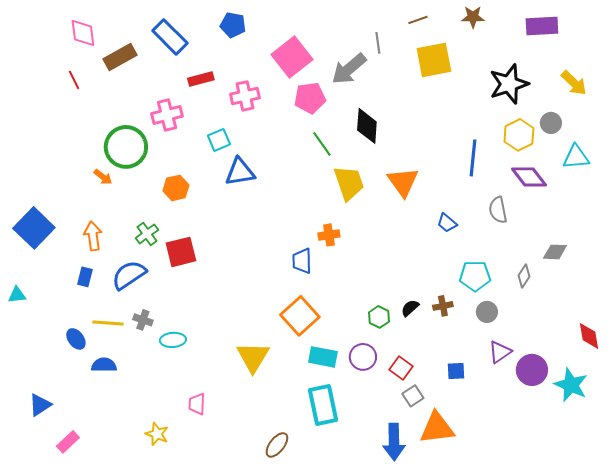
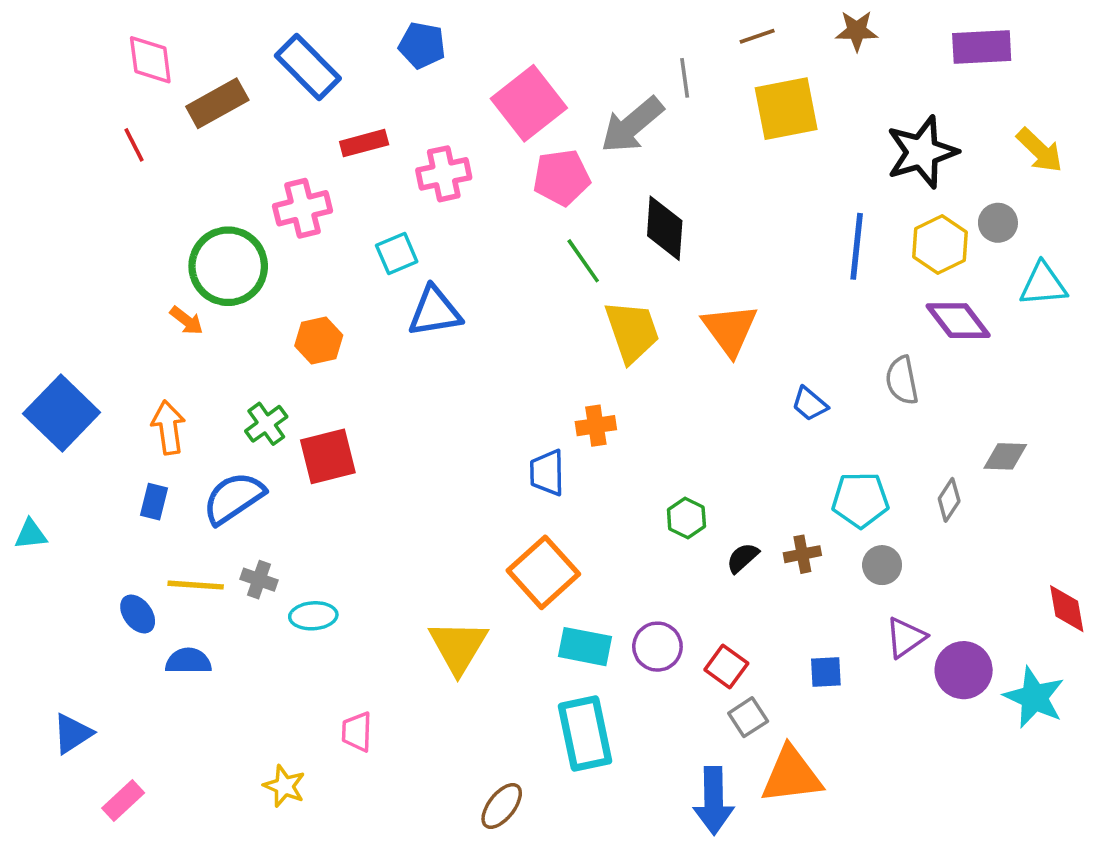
blue line: (473, 158) -> (857, 246), moved
green hexagon: (379, 317) -> (686, 518), moved

